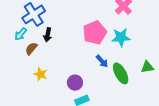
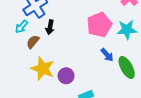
yellow star: (41, 74) -> (43, 69), size x1.6
purple circle: (75, 83) -> (66, 76), moved

